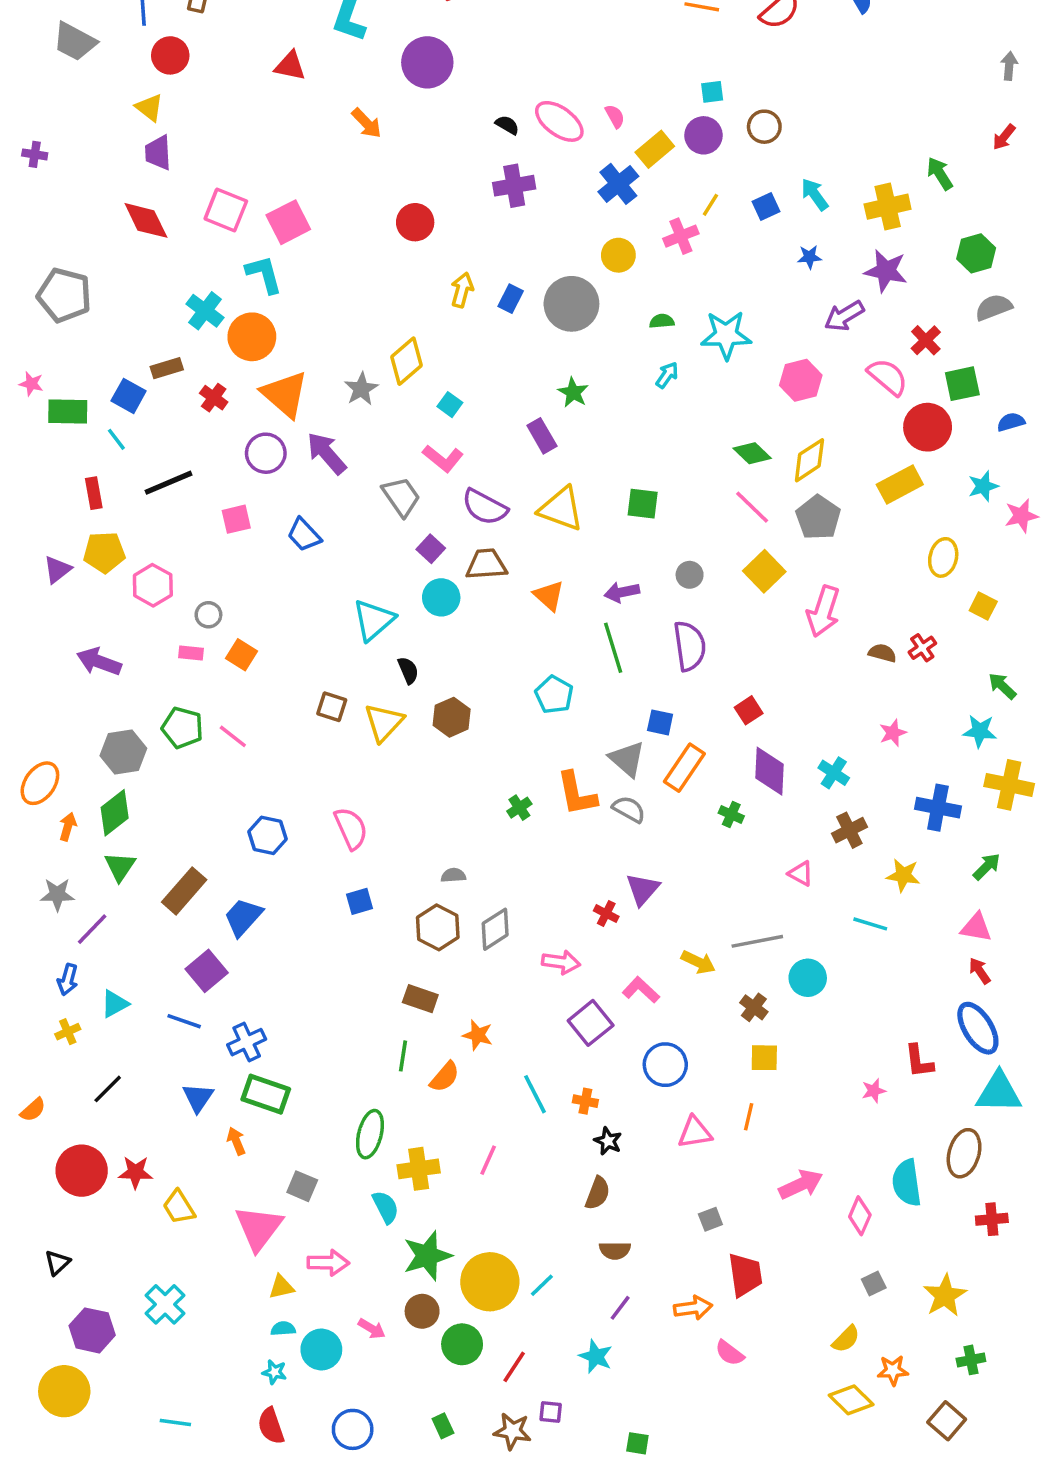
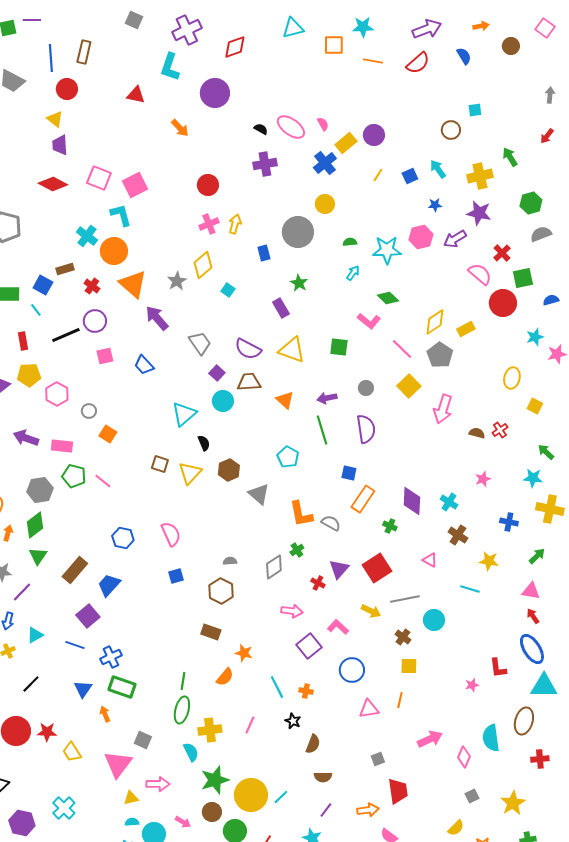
cyan square: (712, 92) -> (475, 110), moved
brown circle: (764, 127) -> (451, 130), moved
red diamond: (146, 220) -> (53, 184), turned -36
pink cross: (681, 236) -> (209, 224), moved
blue rectangle: (511, 299) -> (264, 253), moved, turned -42
pink hexagon: (801, 380) -> (421, 237), moved
purple circle: (266, 453) -> (95, 321), moved
green diamond: (752, 453) -> (388, 298), moved
pink L-shape: (443, 458) -> (369, 321), moved
yellow rectangle: (900, 484) -> (466, 329), moved, size x0.7
pink rectangle: (191, 653) -> (62, 446), moved, size x1.5
red square: (749, 710) -> (377, 568), moved, size x1.8
gray triangle: (627, 759) -> (259, 494), moved
green cross: (519, 808) -> (297, 550), moved
blue cross: (938, 808) -> (509, 522), size x0.7
brown cross: (849, 830) -> (458, 535), turned -30
gray diamond: (495, 929) -> (274, 567), moved
green line: (403, 1056) -> (183, 681), moved
black star: (608, 1141) -> (293, 721), moved

